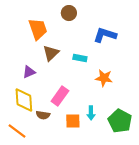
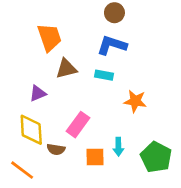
brown circle: (69, 13) -> (114, 13), moved
blue L-shape: (105, 35) -> (112, 45), moved
brown triangle: (51, 53) -> (66, 69), turned 30

